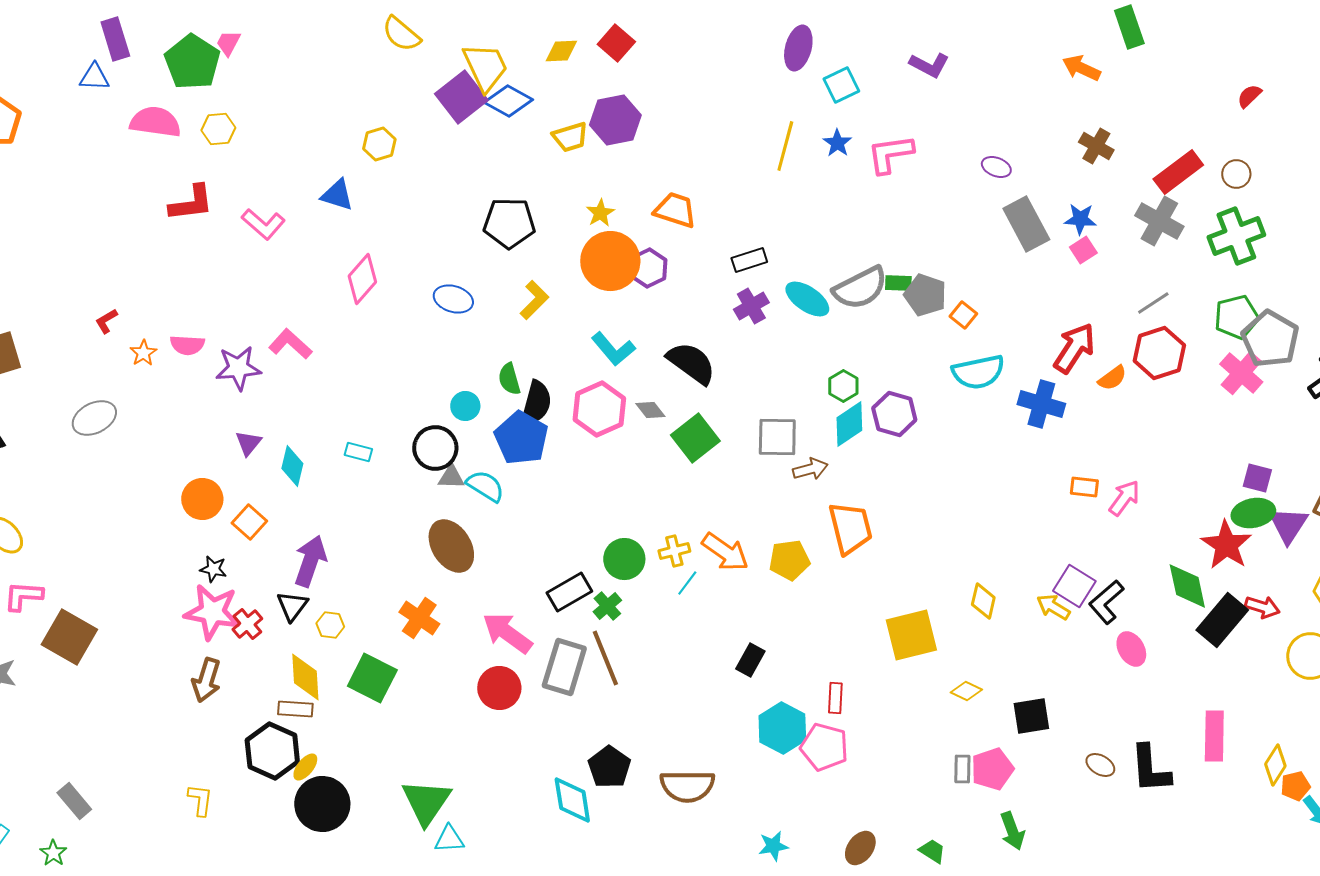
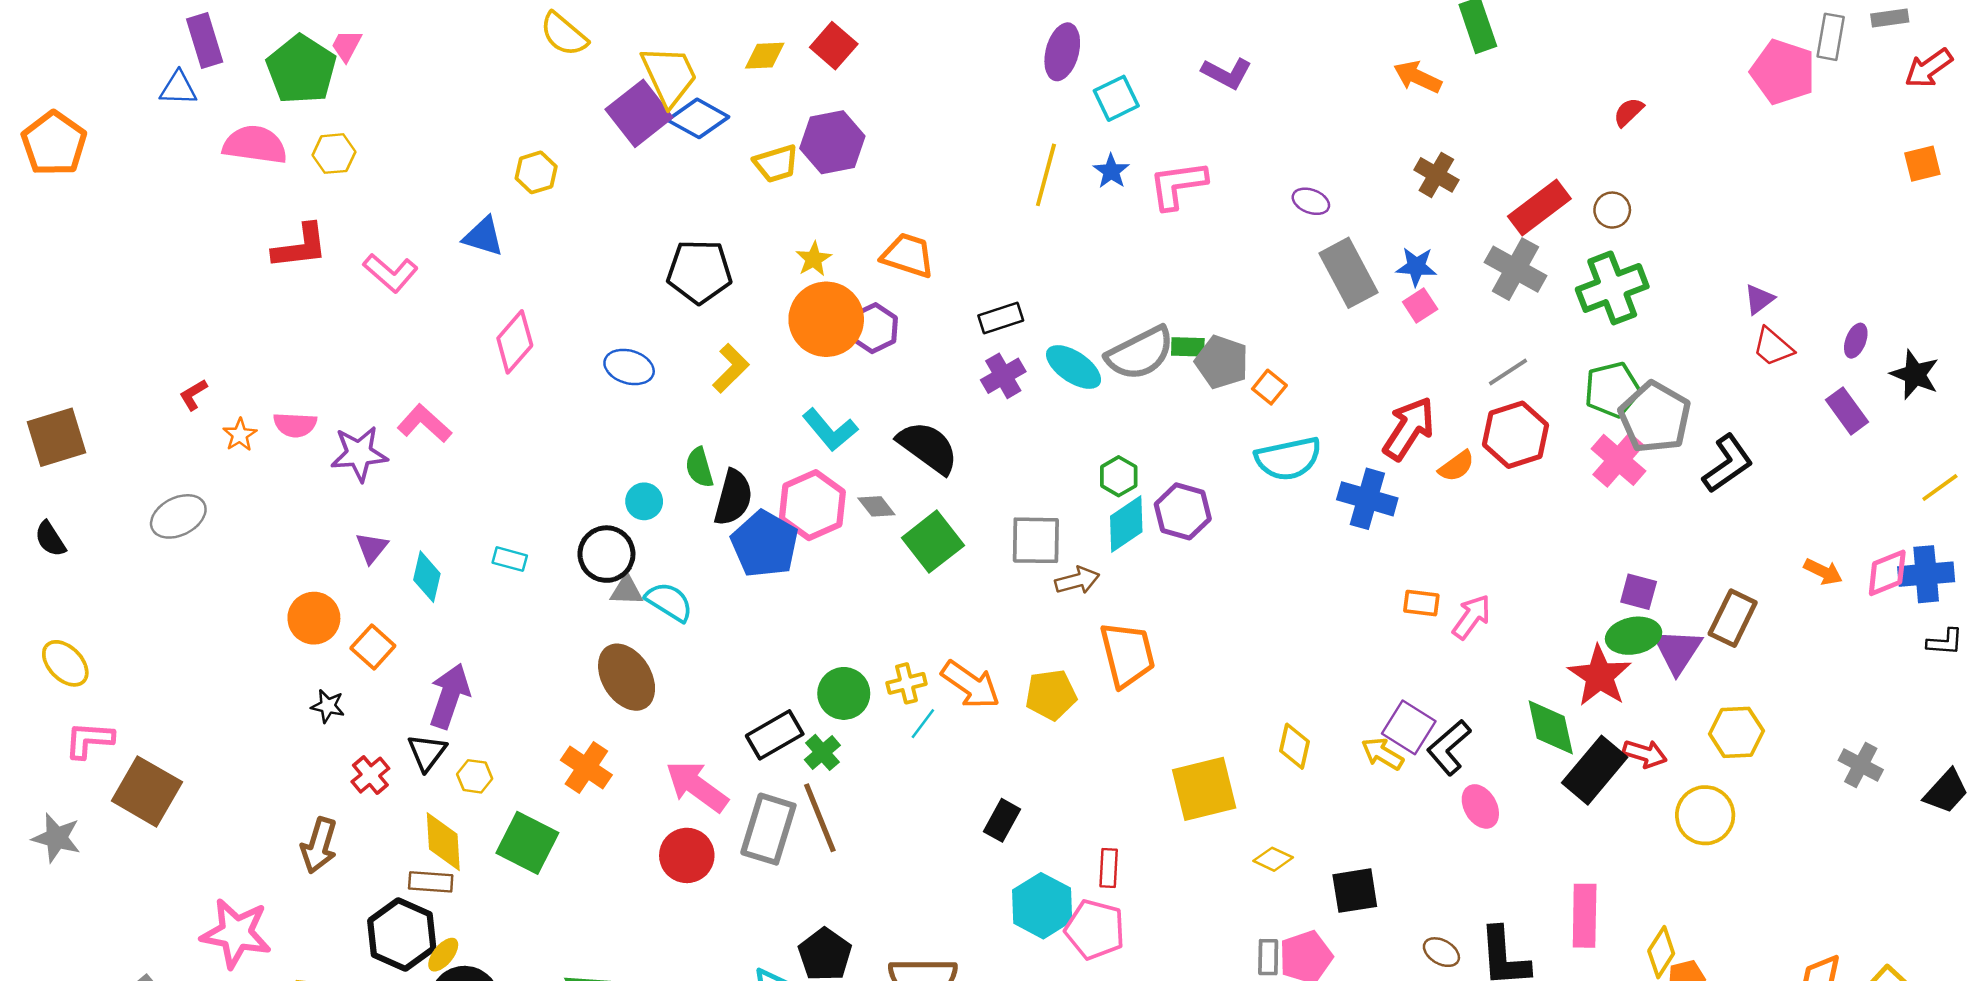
blue pentagon: (521, 438) -> (765, 544), moved
pink star: (212, 612) -> (236, 933), moved

